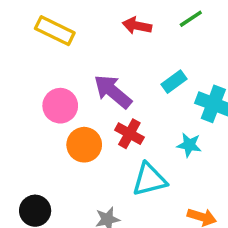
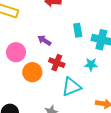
cyan rectangle: (174, 82) -> (78, 30), turned -56
purple arrow: (113, 92) -> (44, 40), size x0.6

